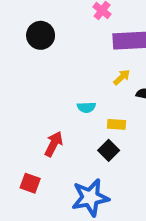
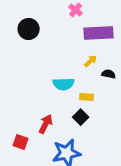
cyan semicircle: (86, 107) -> (64, 84), size x1.5
red arrow: (54, 144) -> (46, 124), moved

